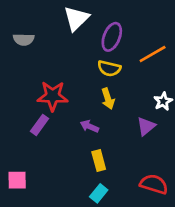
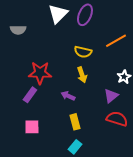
purple ellipse: (112, 37) -> (85, 15), moved
pink square: (17, 180) -> (32, 127), moved
red semicircle: (154, 184) -> (117, 119), moved

